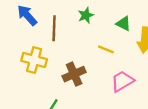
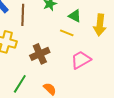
green triangle: (123, 24) -> (75, 16), moved

